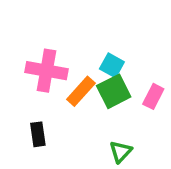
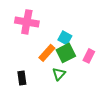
pink cross: (47, 71) -> (27, 22), moved
green triangle: (121, 152) -> (59, 74), moved

